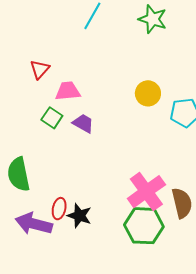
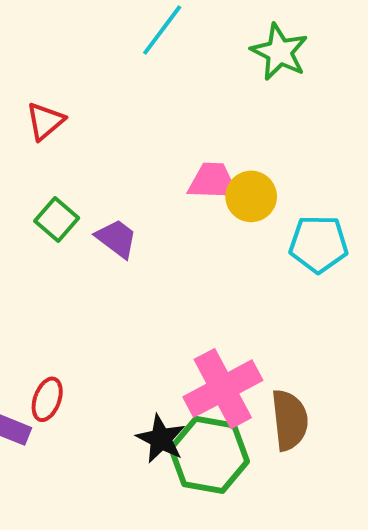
pink trapezoid: (68, 91) -> (213, 181), moved
black star: (79, 216) -> (161, 439), moved

